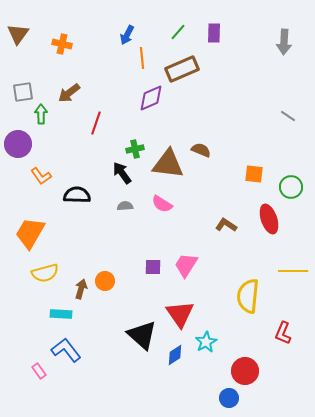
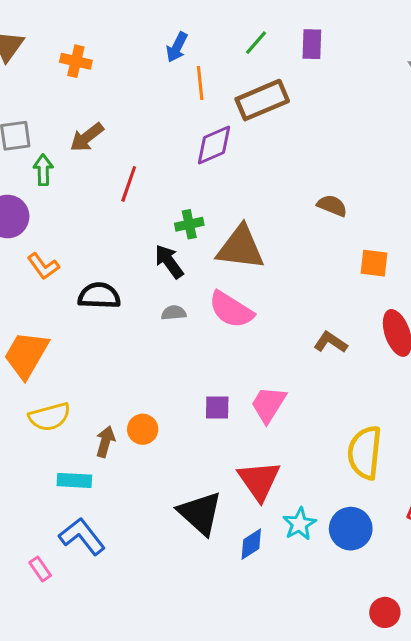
brown semicircle: (201, 150) -> (332, 206), moved
pink semicircle: (162, 204) -> (231, 310), size x1.4
red circle: (245, 371) -> (385, 612), moved, size x0.7
blue circle: (229, 398) -> (351, 529), moved, size x1.4

